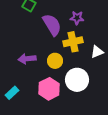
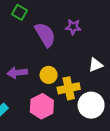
yellow cross: (73, 42) -> (69, 88), moved
white circle: (77, 80) -> (91, 105), moved

